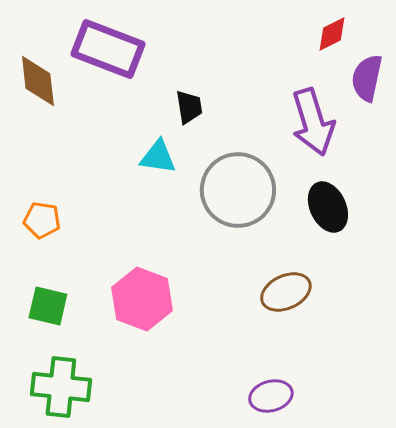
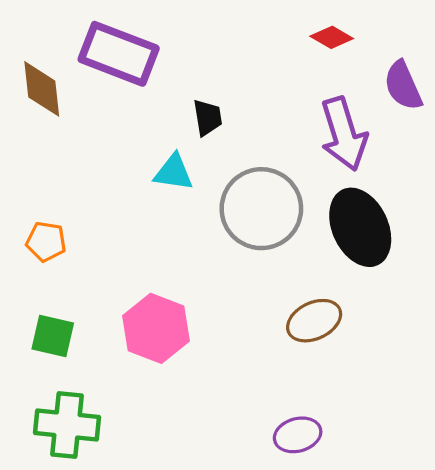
red diamond: (332, 34) -> (332, 37), moved, turned 57
purple semicircle: (367, 78) -> (403, 86), turned -36
black ellipse: (328, 207) -> (360, 227), size x1.4

